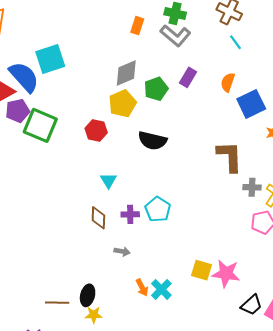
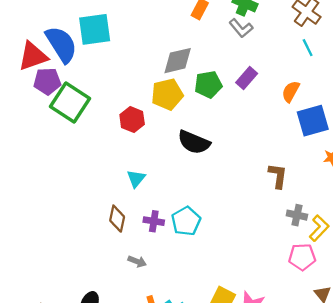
gray L-shape: (175, 36) -> (241, 28), size x0.7
brown L-shape: (230, 156) -> (278, 176), size x0.7

